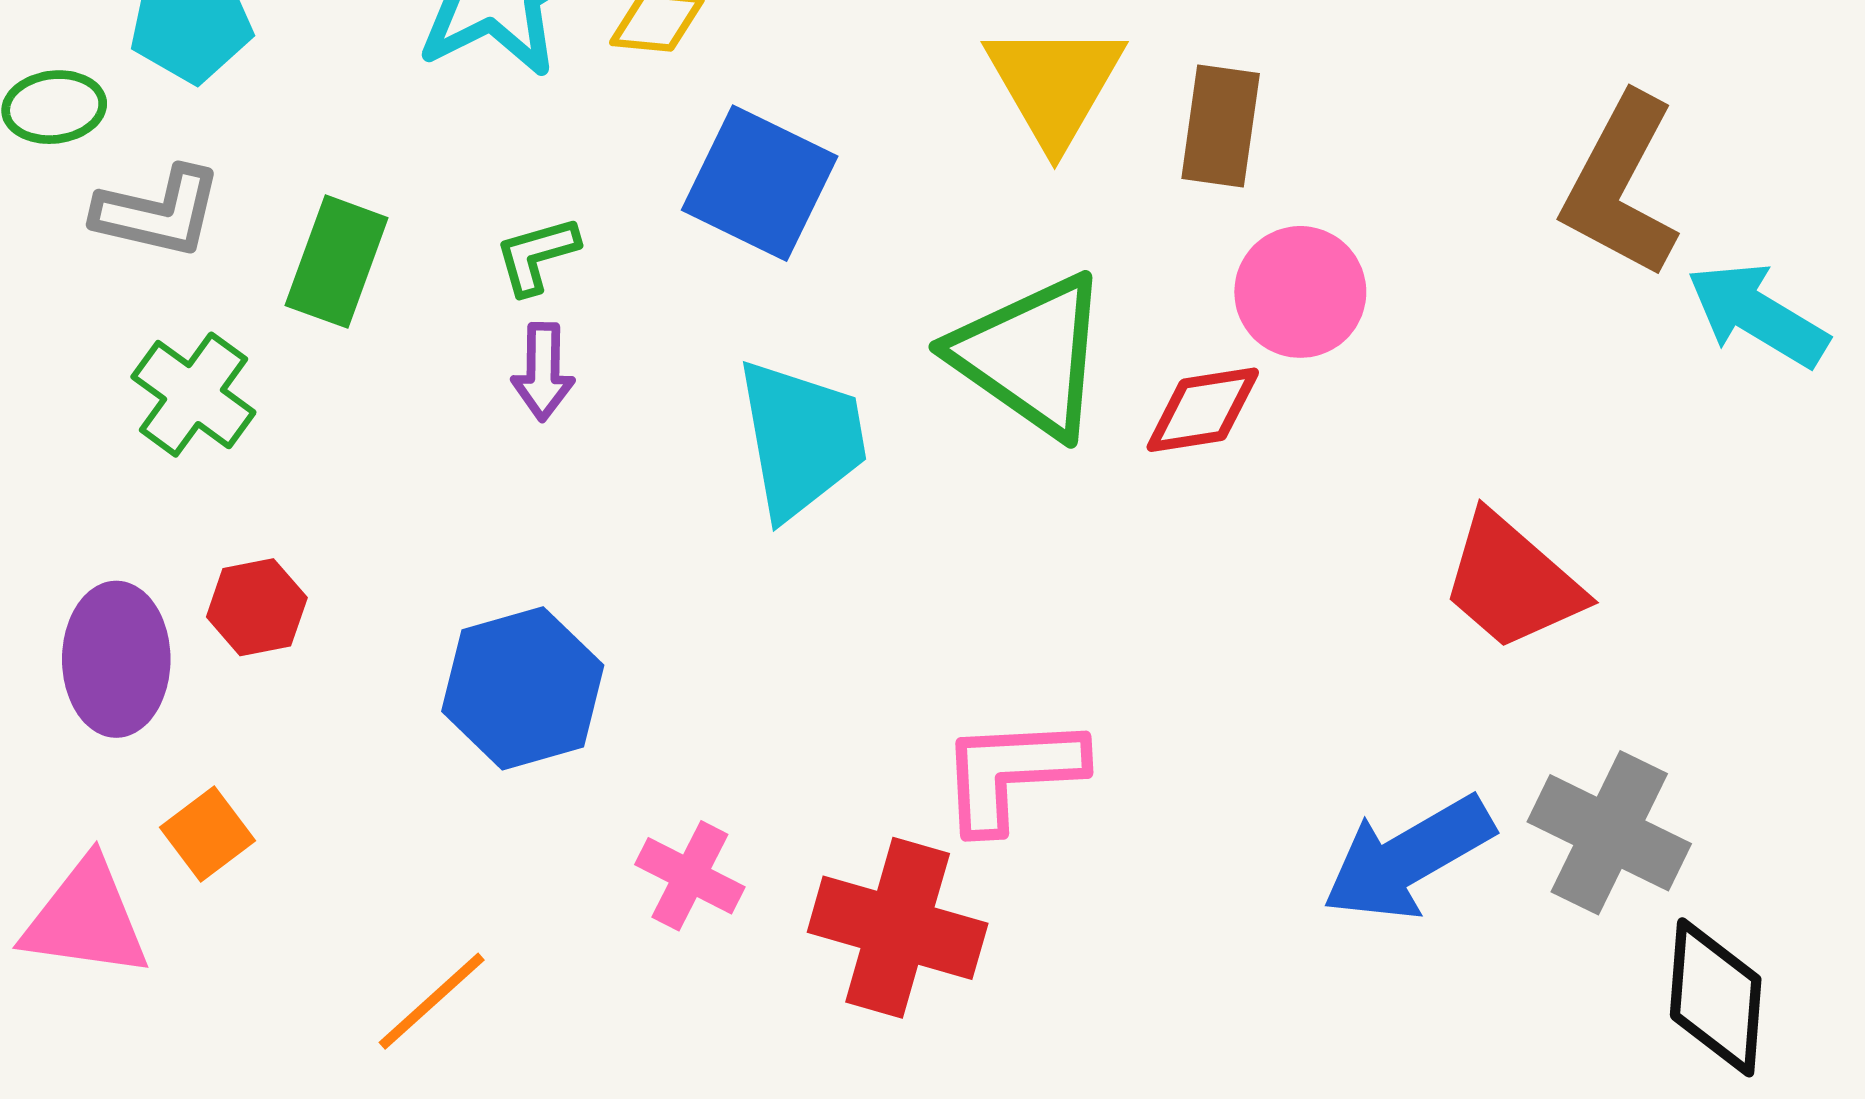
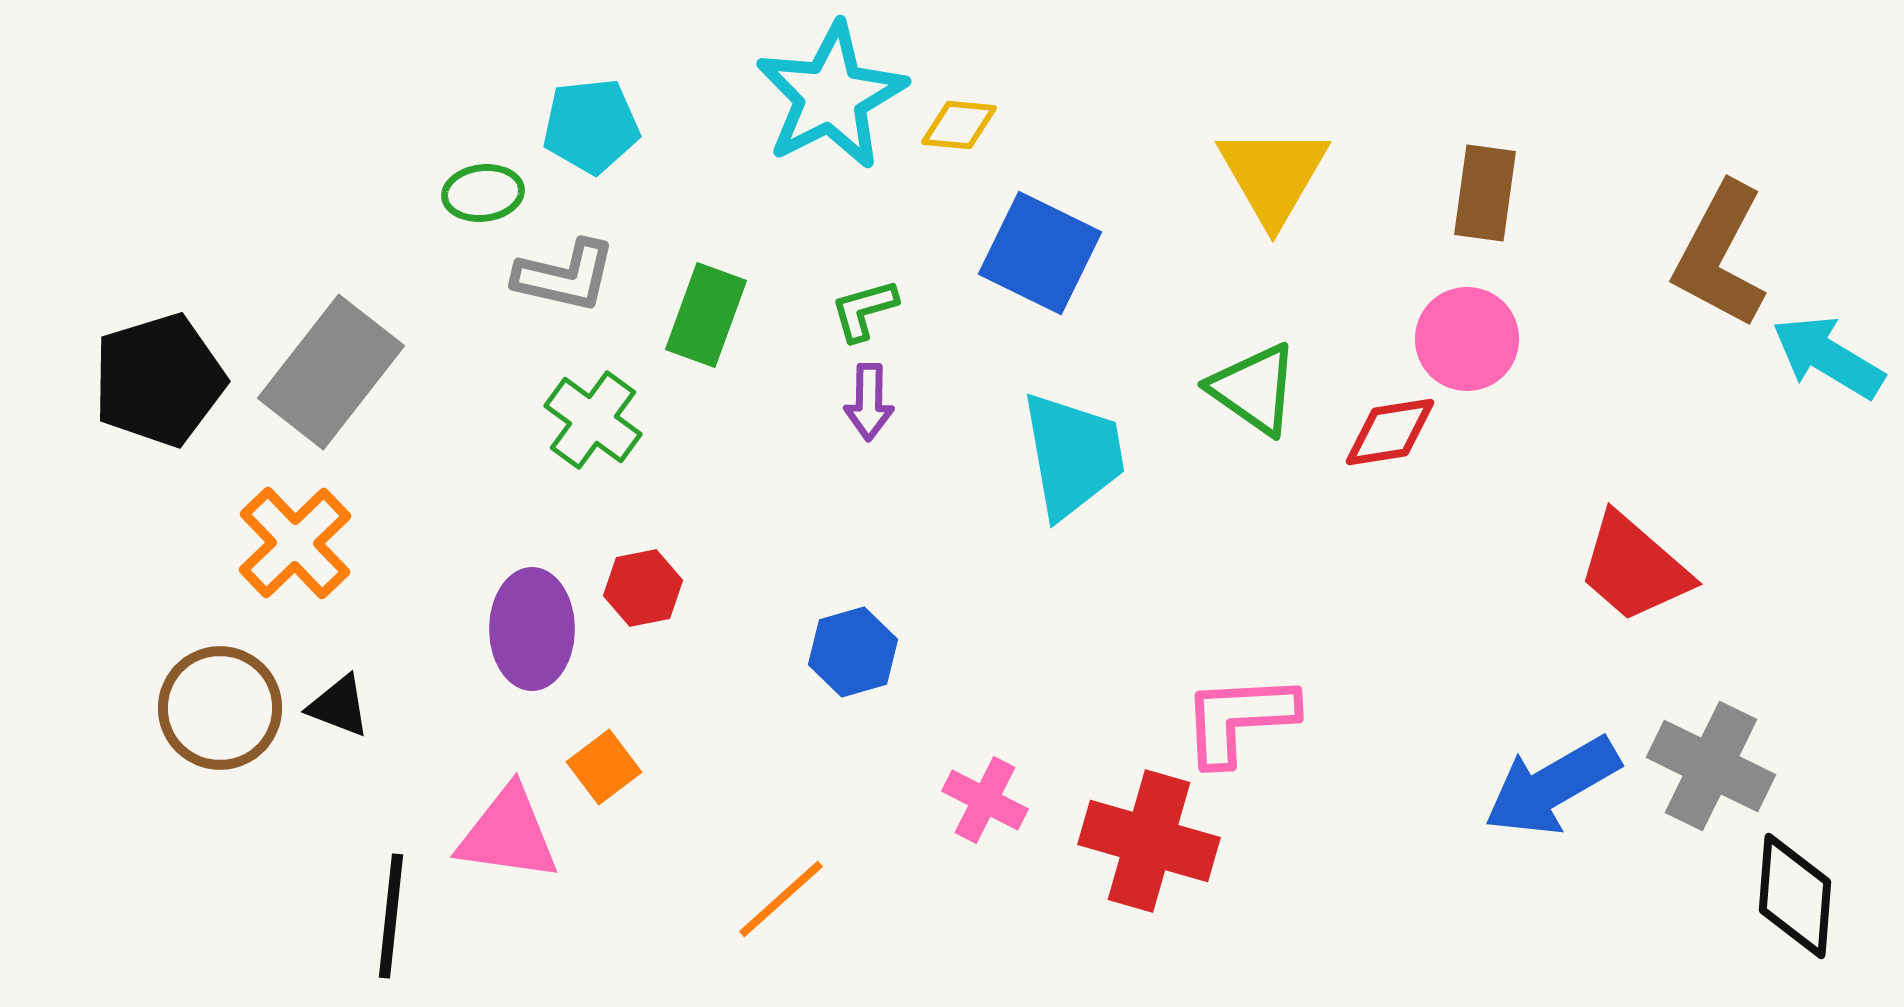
brown rectangle: (1221, 126) -> (1485, 193), moved
green triangle: (1031, 355) -> (1254, 389), size x0.7
blue hexagon: (523, 688) -> (853, 652), size x0.7

